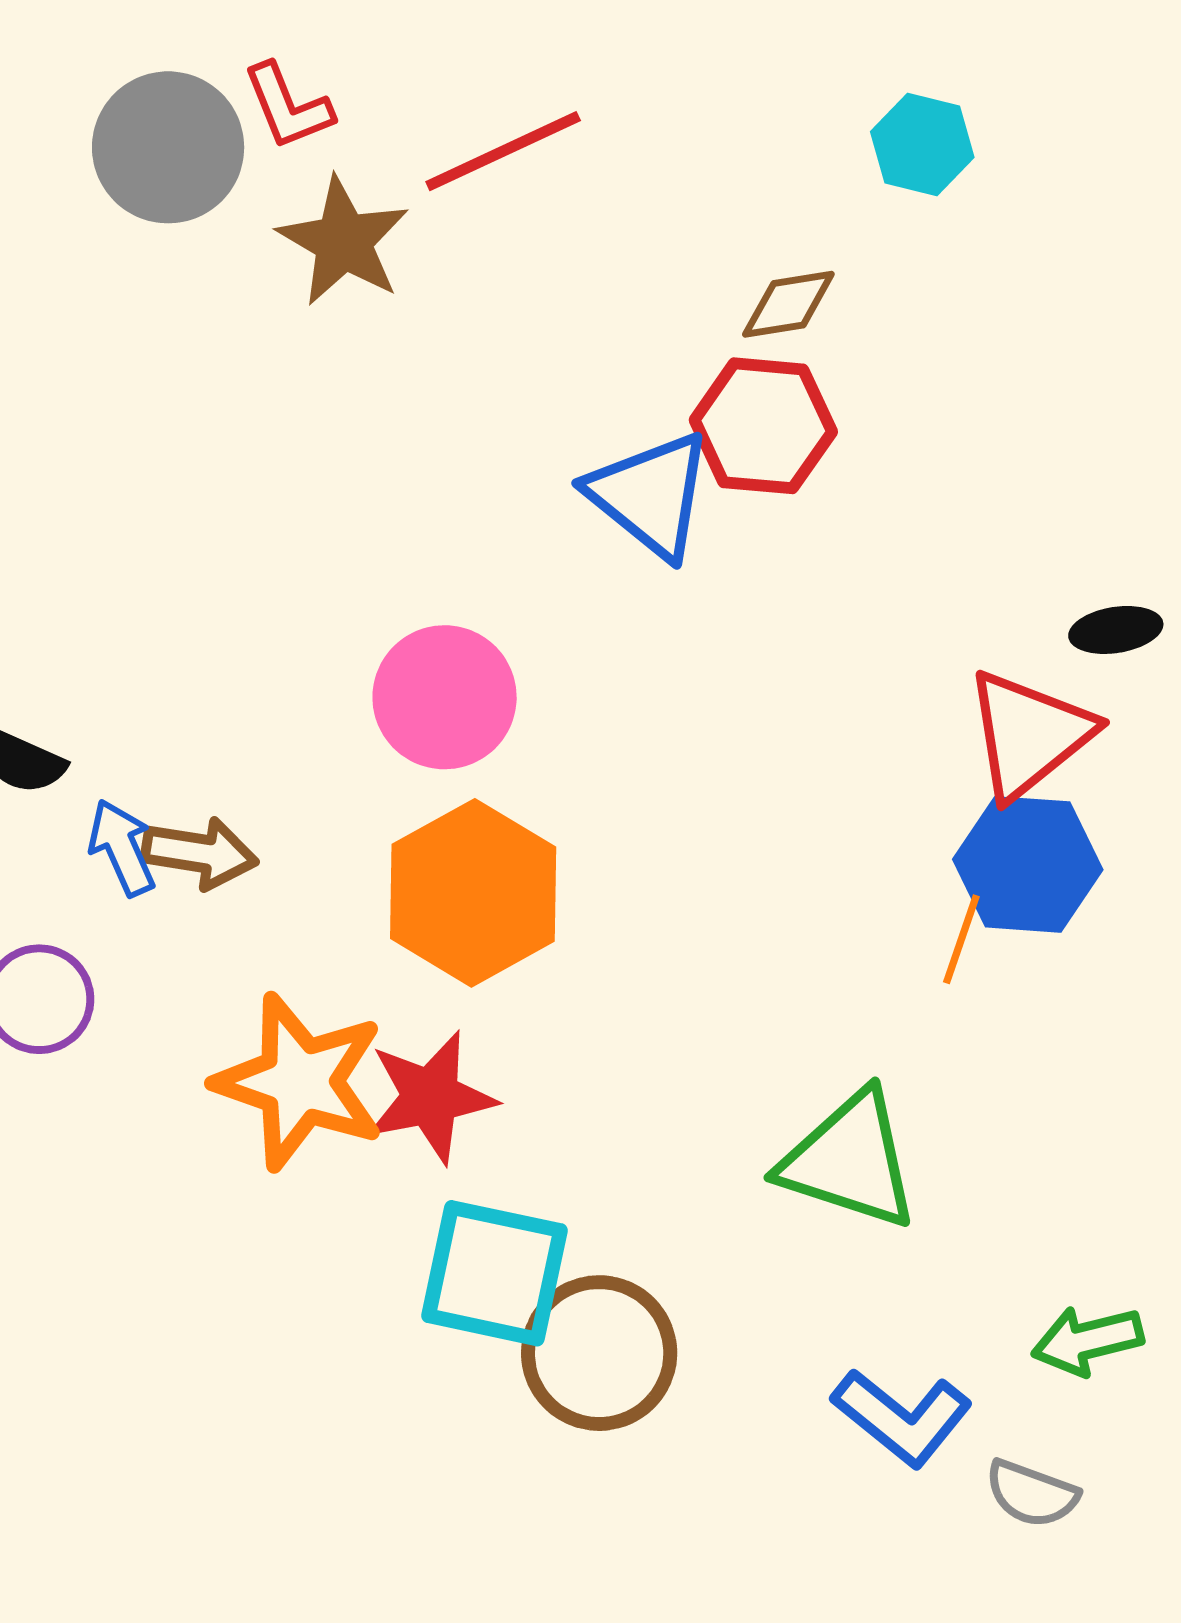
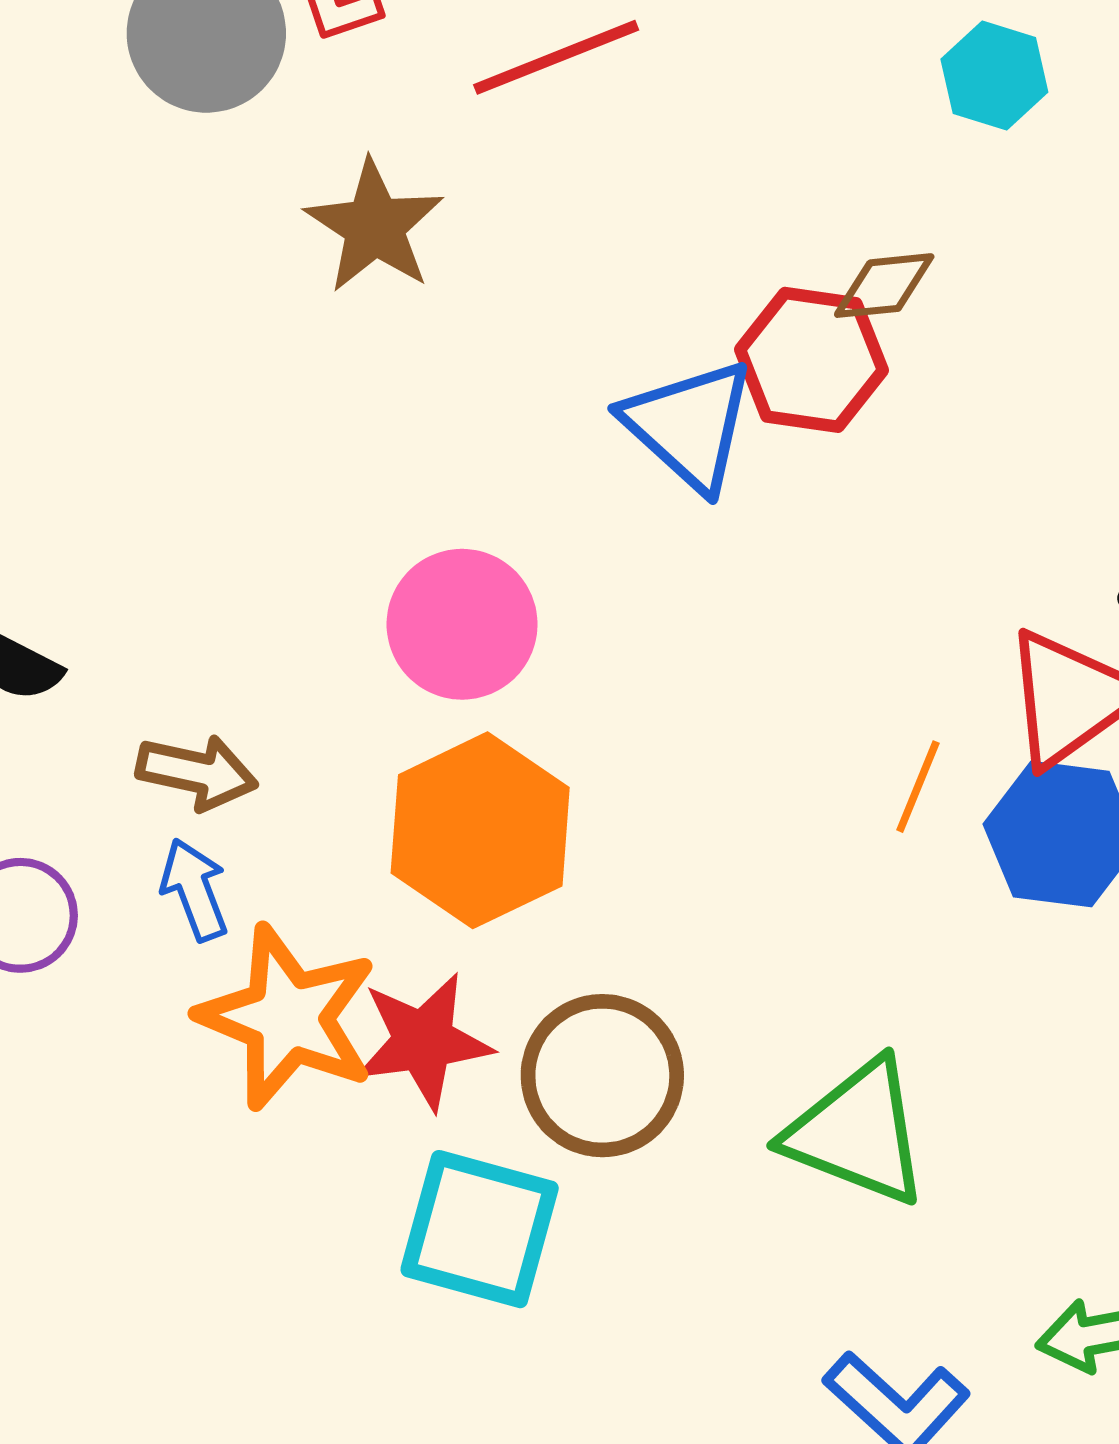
brown star: (343, 241) -> (374, 226), moved
brown diamond: (788, 304) -> (884, 286), moved
blue arrow: (122, 848) -> (194, 890), moved
orange line: (961, 939) -> (918, 787), moved
brown circle: (599, 1353) -> (602, 1076), moved

